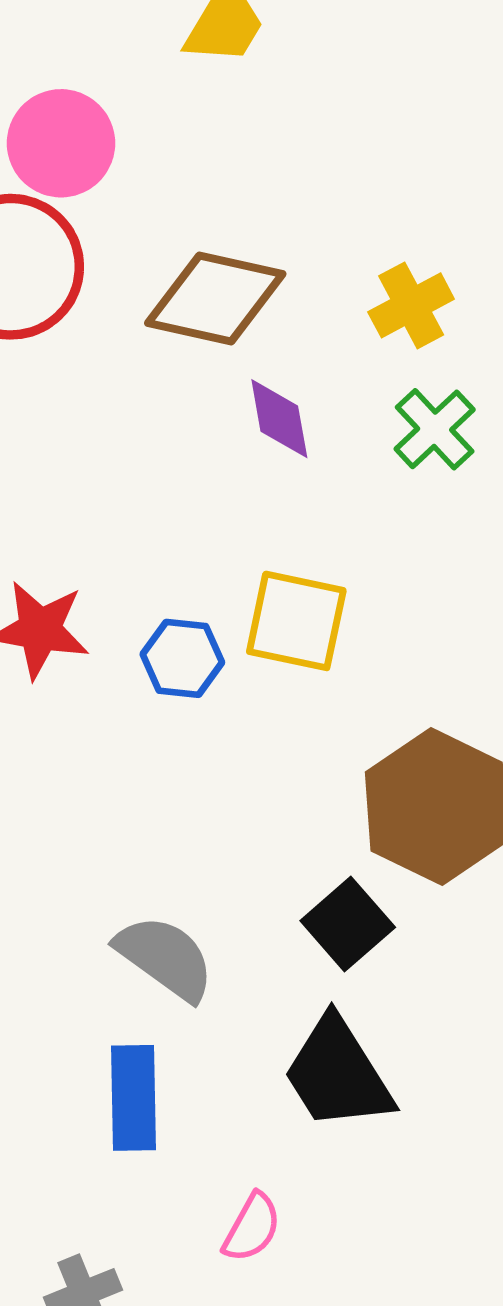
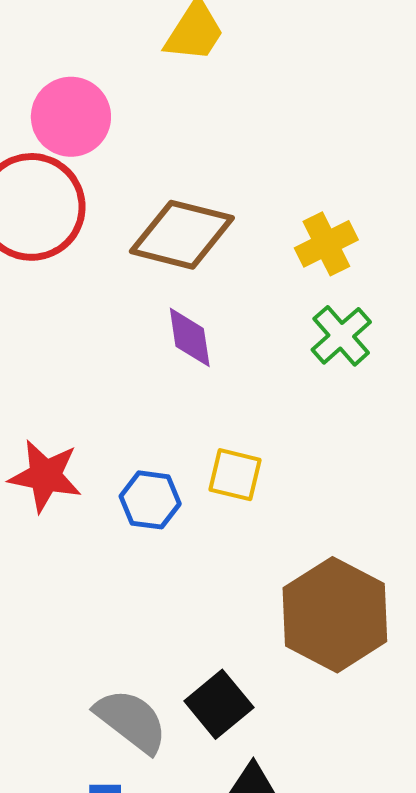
purple diamond: (279, 419) -> (190, 337), moved
yellow square: (296, 621) -> (235, 475), size x0.7
black square: (348, 924) -> (219, 704), moved

